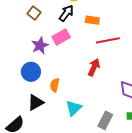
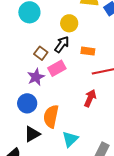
brown square: (34, 13) -> (41, 53), moved
orange semicircle: (55, 85) -> (51, 116), size x1.6

